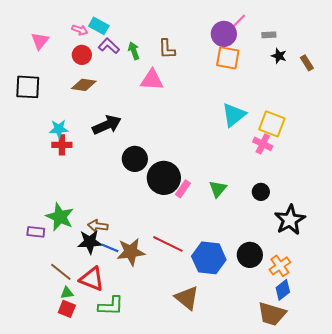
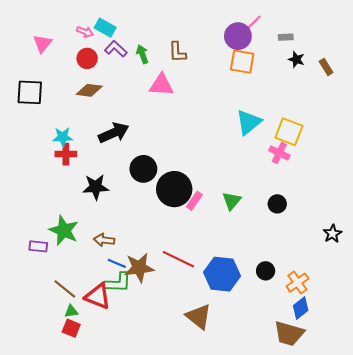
black star: (290, 220) -> (332, 234), moved, size x0.6
black star: (90, 242) -> (96, 187), moved
black circle: (250, 255) -> (266, 271), size x0.7
green L-shape: (111, 306) -> (118, 283), moved

